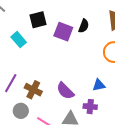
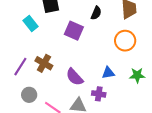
purple square: (63, 32) -> (74, 31), moved
brown cross: (33, 90) -> (44, 63), moved

